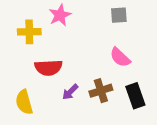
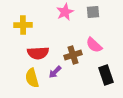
pink star: (60, 15) -> (65, 12), moved
brown cross: (101, 91) -> (73, 55), moved
yellow semicircle: (24, 102) -> (32, 78), moved

